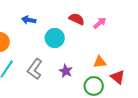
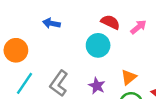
cyan circle: (55, 38) -> (98, 45), moved
orange triangle: (100, 62) -> (129, 77), moved, turned -32

